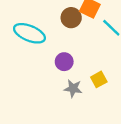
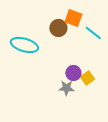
purple circle: (64, 62) -> (73, 73), moved

